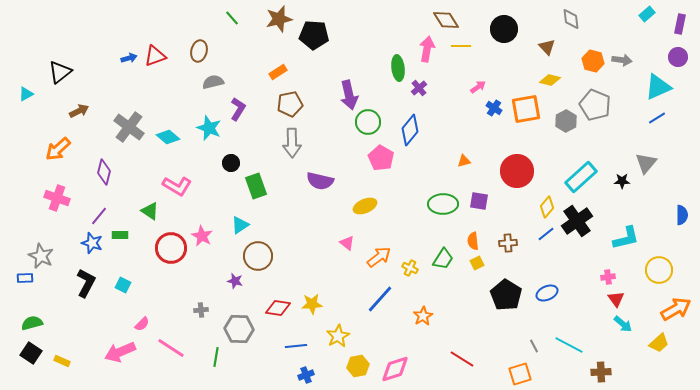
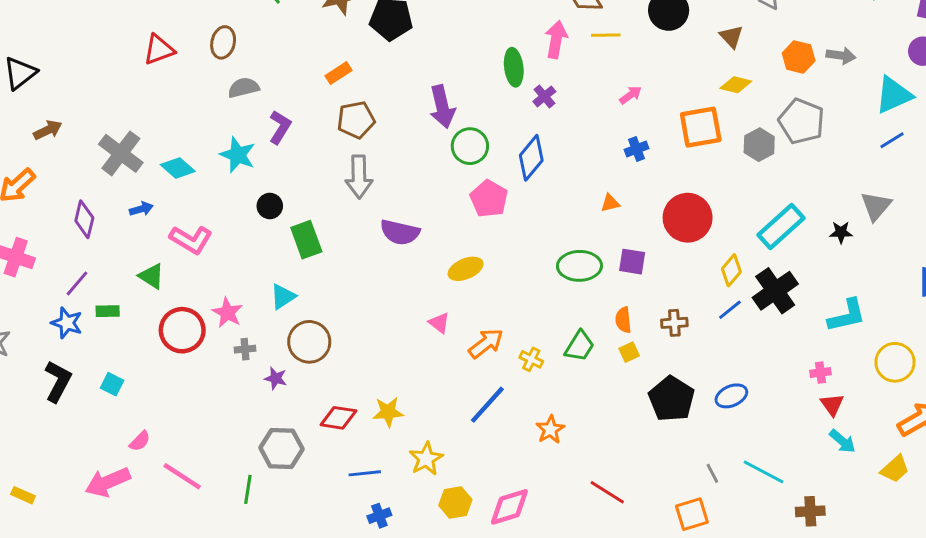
blue arrow: (129, 58) -> (141, 209), moved
blue cross: (494, 108) -> (636, 149), moved, turned 35
gray cross: (201, 310) -> (245, 349), moved

